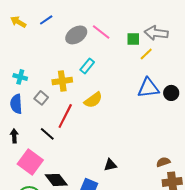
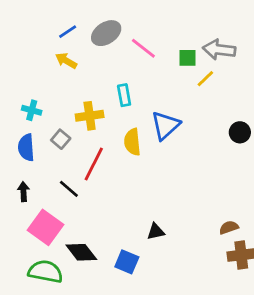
yellow arrow: (18, 22) -> (66, 61), moved
gray ellipse: (76, 35) -> (106, 33), moved
cyan rectangle: (87, 66) -> (124, 95), turned -49
blue triangle: (148, 88) -> (165, 125), moved, turned -35
yellow semicircle: (93, 100) -> (132, 142), turned 120

